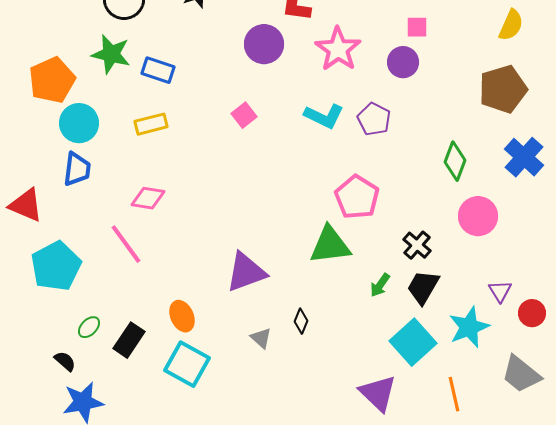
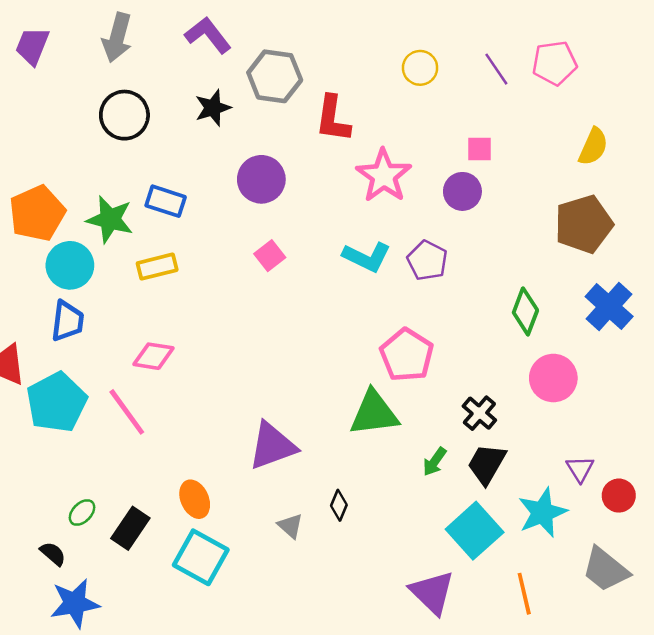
purple circle: (264, 44) -> (261, 179), moved
green star: (111, 54) -> (110, 219), moved
cyan pentagon: (56, 266) -> (57, 402), moved

